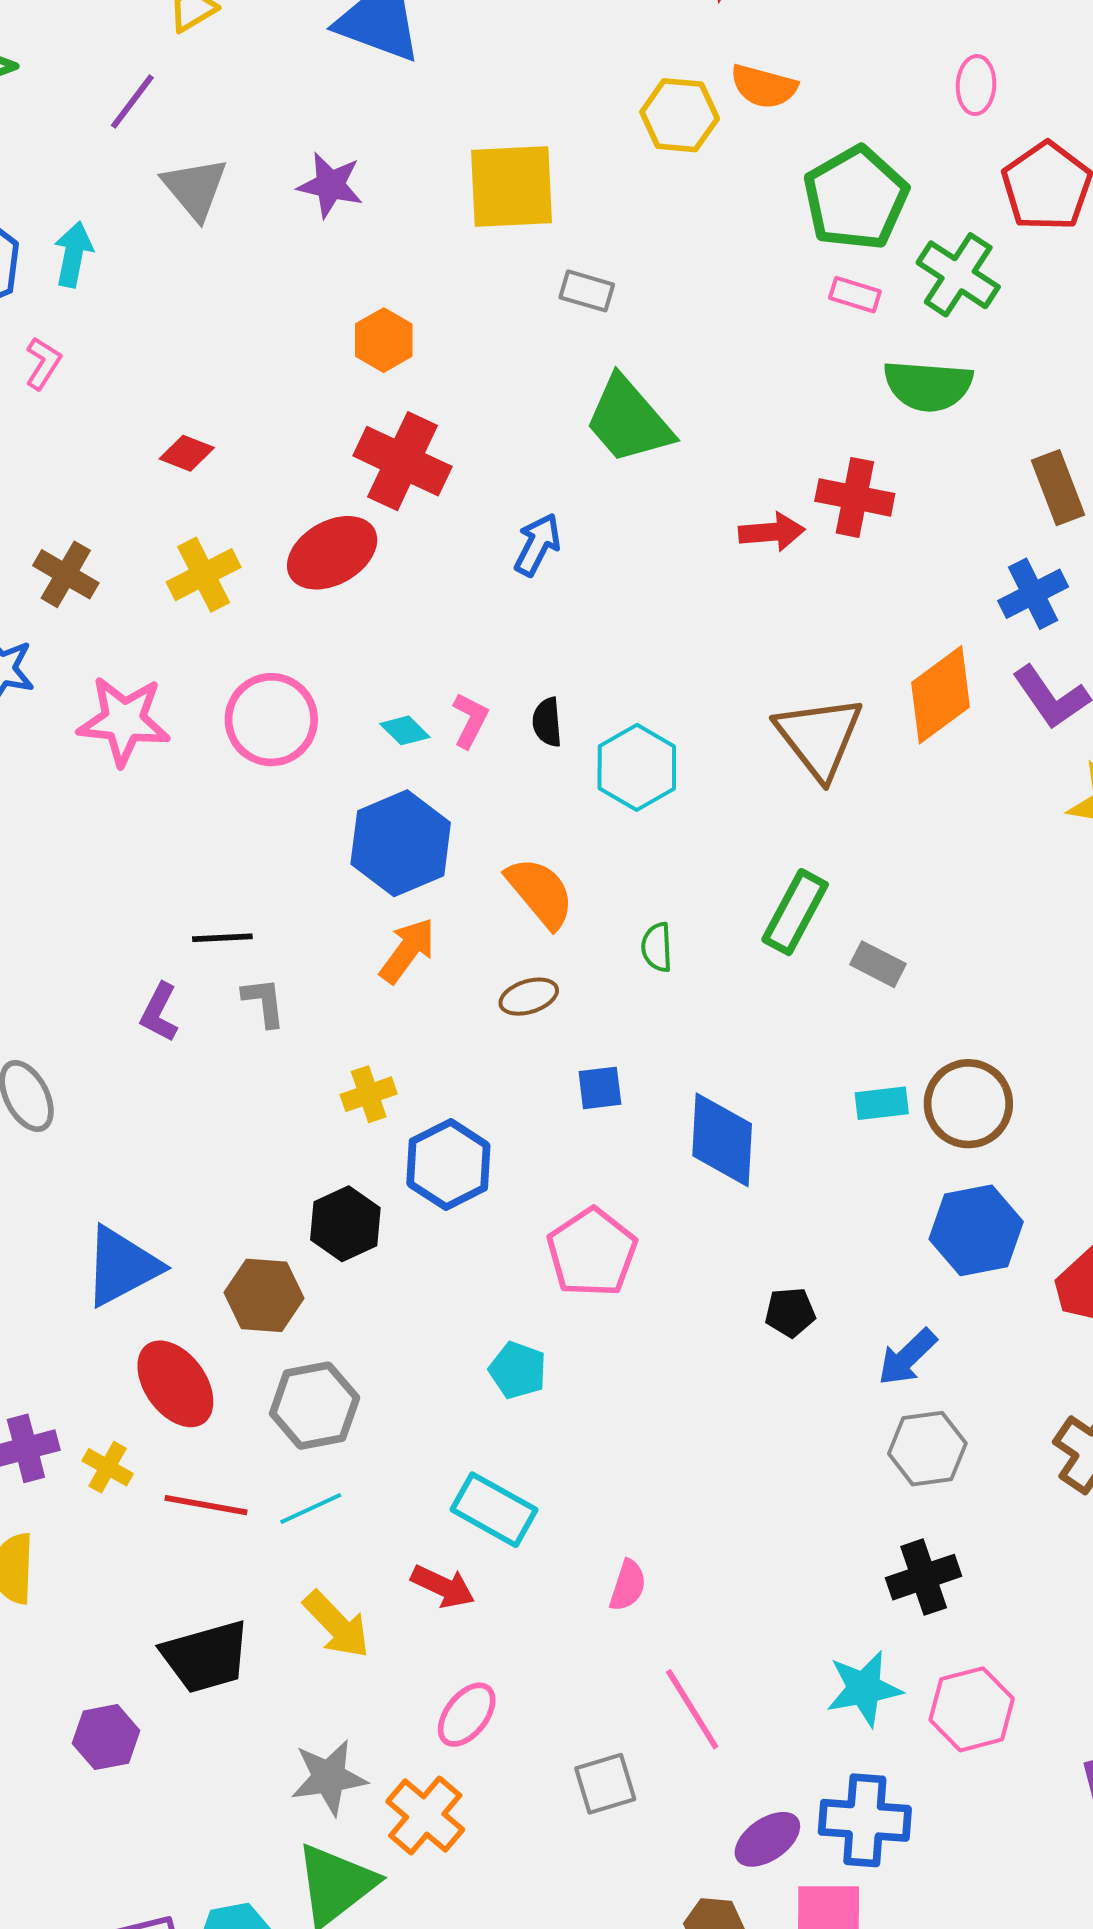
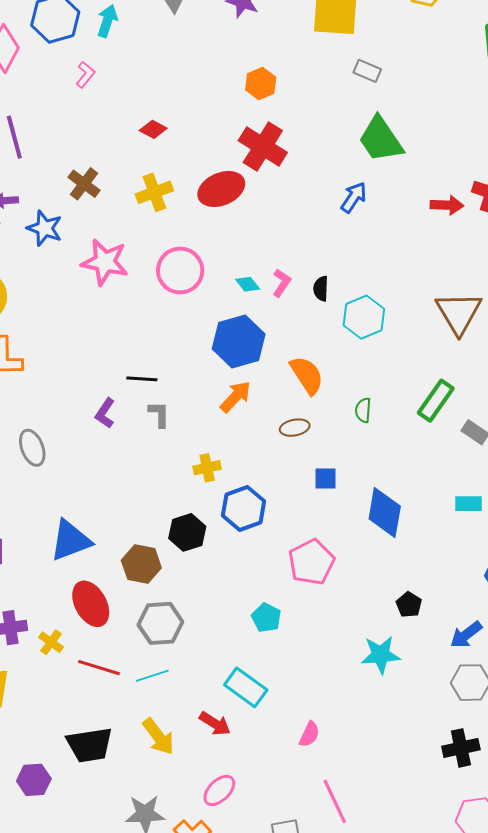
blue arrow: (537, 545) -> (354, 197), moved
black pentagon: (790, 1312) -> (409, 605), turned 30
cyan star: (864, 1689) -> (381, 655), moved

